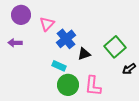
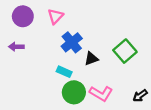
pink triangle: (47, 24) -> (55, 16), moved
black arrow: (129, 69) -> (140, 96), moved
pink L-shape: (93, 86) -> (101, 93), turned -65

